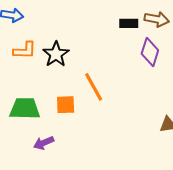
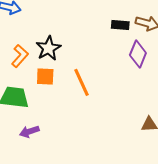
orange L-shape: (25, 50) -> (20, 56), moved, turned -55
orange square: (66, 105) -> (45, 77), moved

